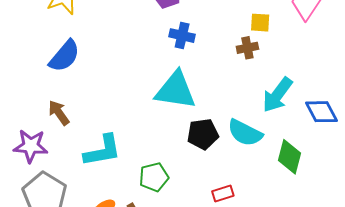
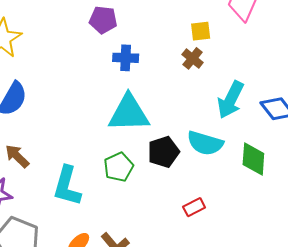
brown cross: (247, 48) -> (193, 58), turned -30
cyan L-shape: (102, 151) -> (67, 186), turned 126
green pentagon: (154, 177) -> (119, 167), moved

